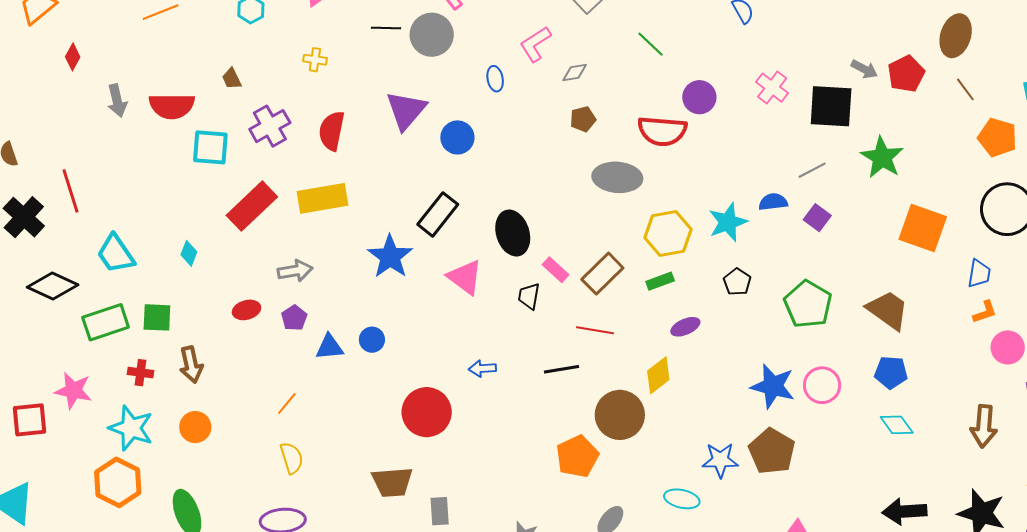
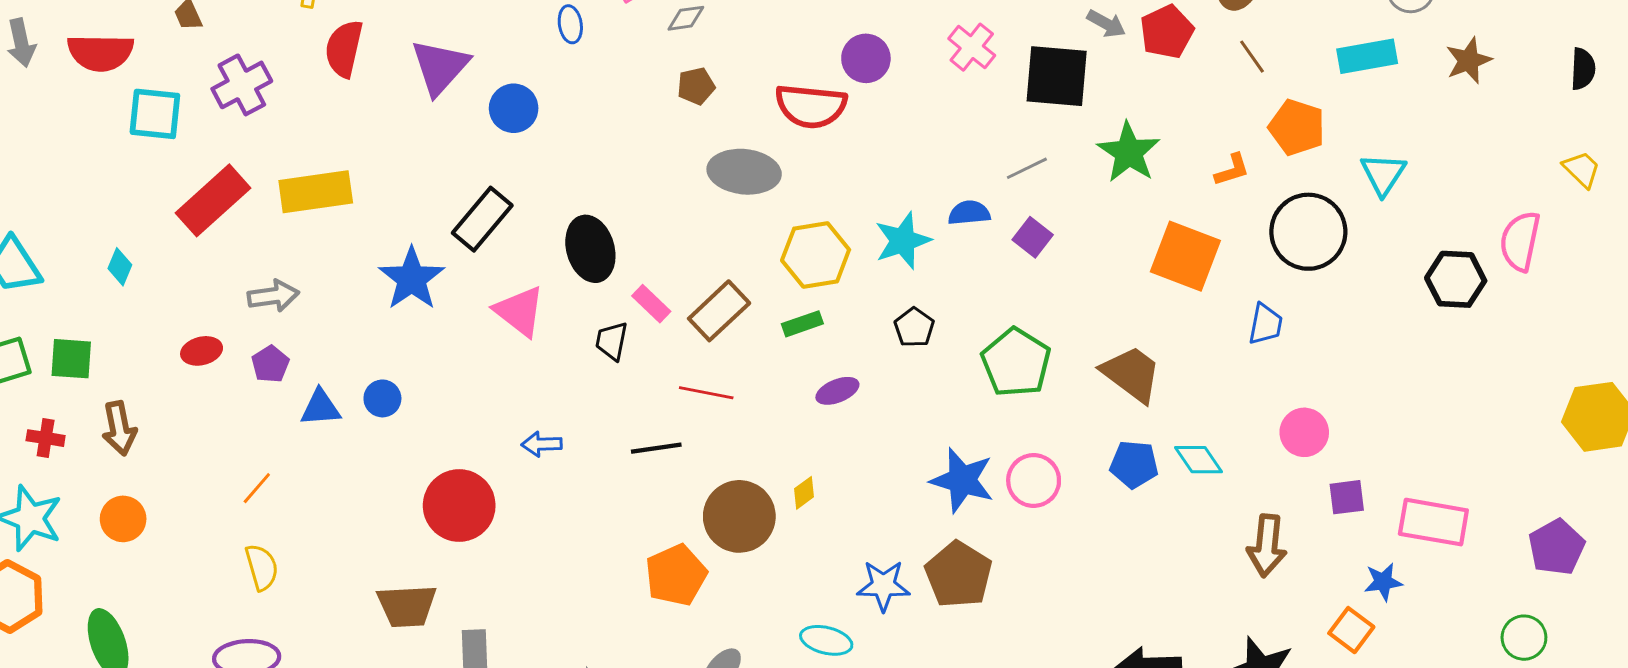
red semicircle: (332, 131) -> (344, 49), moved
orange L-shape: (985, 312) -> (1232, 170), moved
yellow diamond: (658, 375) -> (804, 493), moved, size x0.6
cyan diamond: (897, 425) -> (1198, 460), moved

